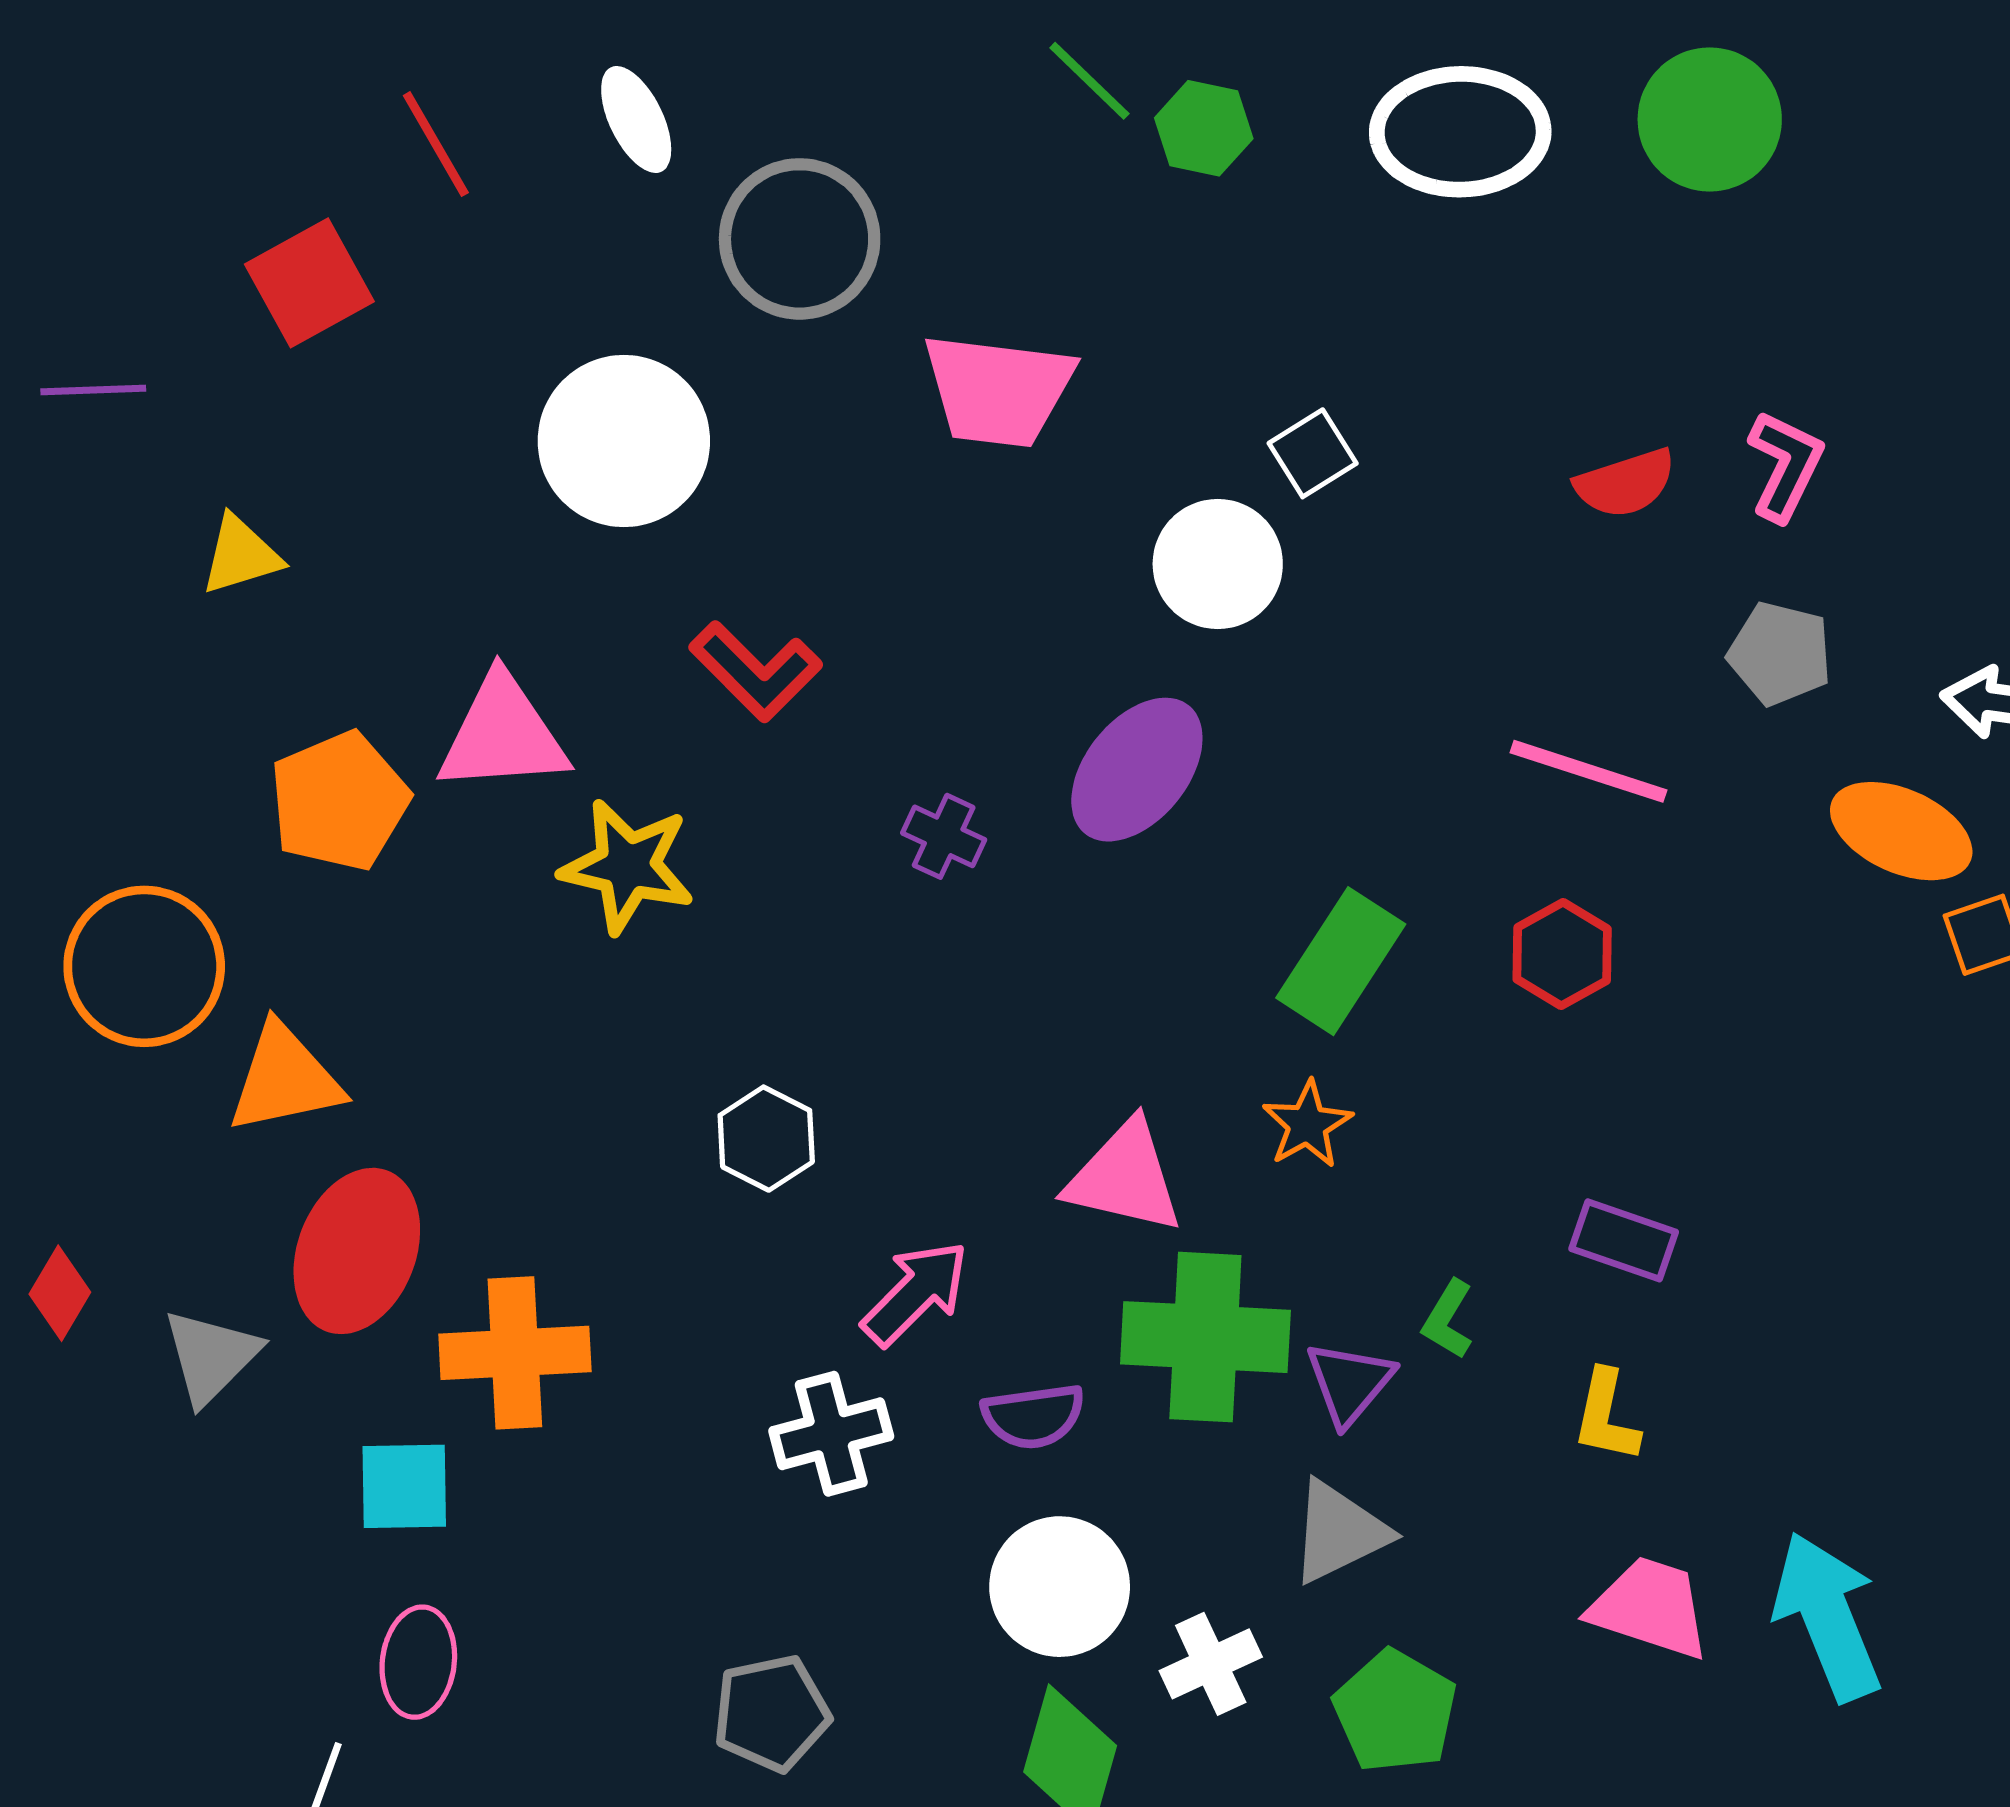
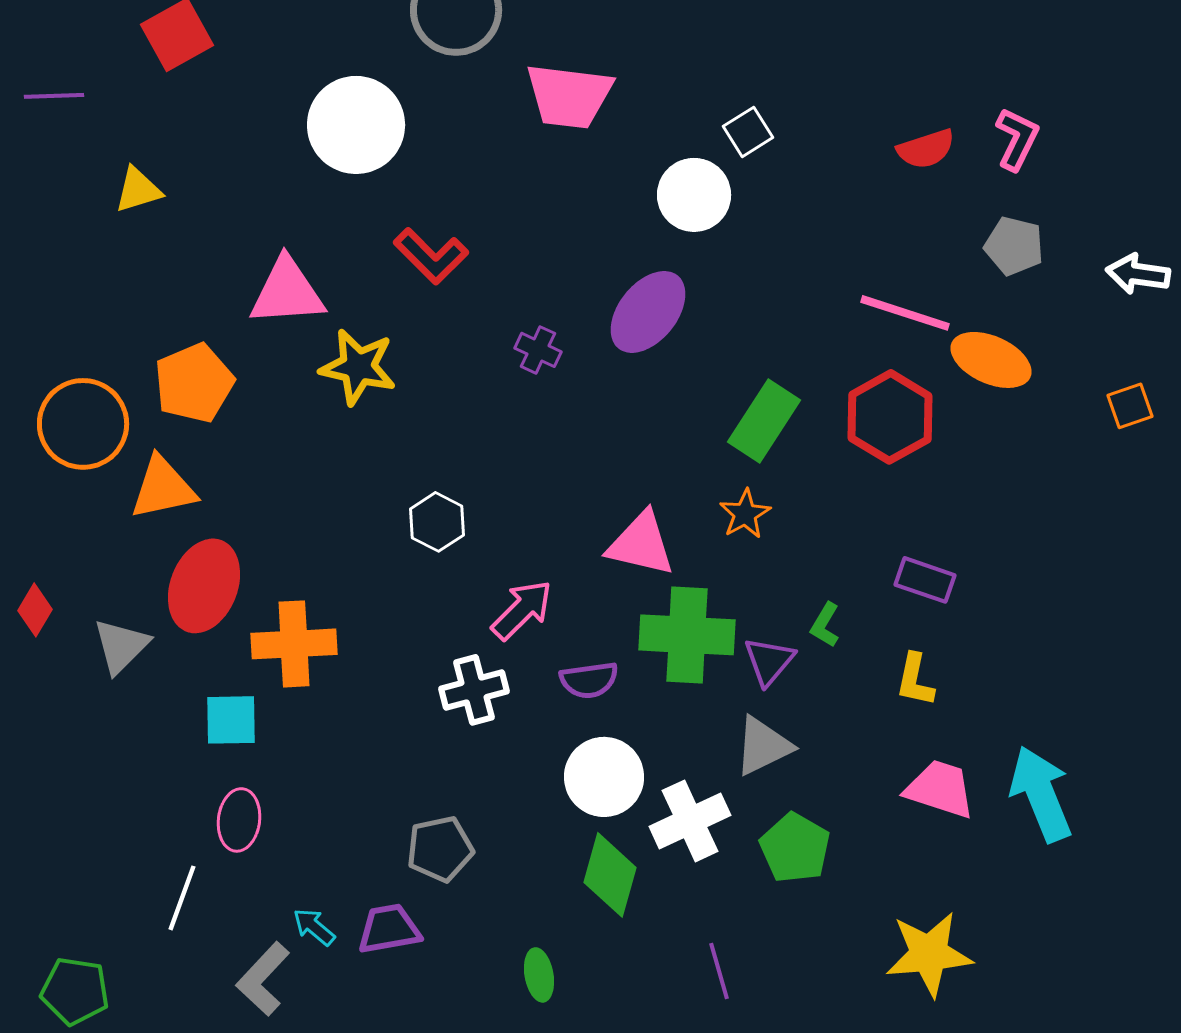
orange pentagon: (339, 801) -> (194, 383), moved
orange ellipse: (1901, 831) -> (991, 360), moved
red hexagon: (1562, 954) -> (890, 417), size x1.5
white cross: (1211, 1664) -> (690, 821), size x1.4

